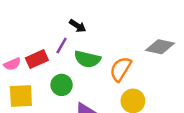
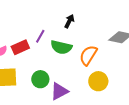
black arrow: (78, 26) -> (69, 21), moved, turned -96
green circle: (62, 85) -> (40, 79), moved

